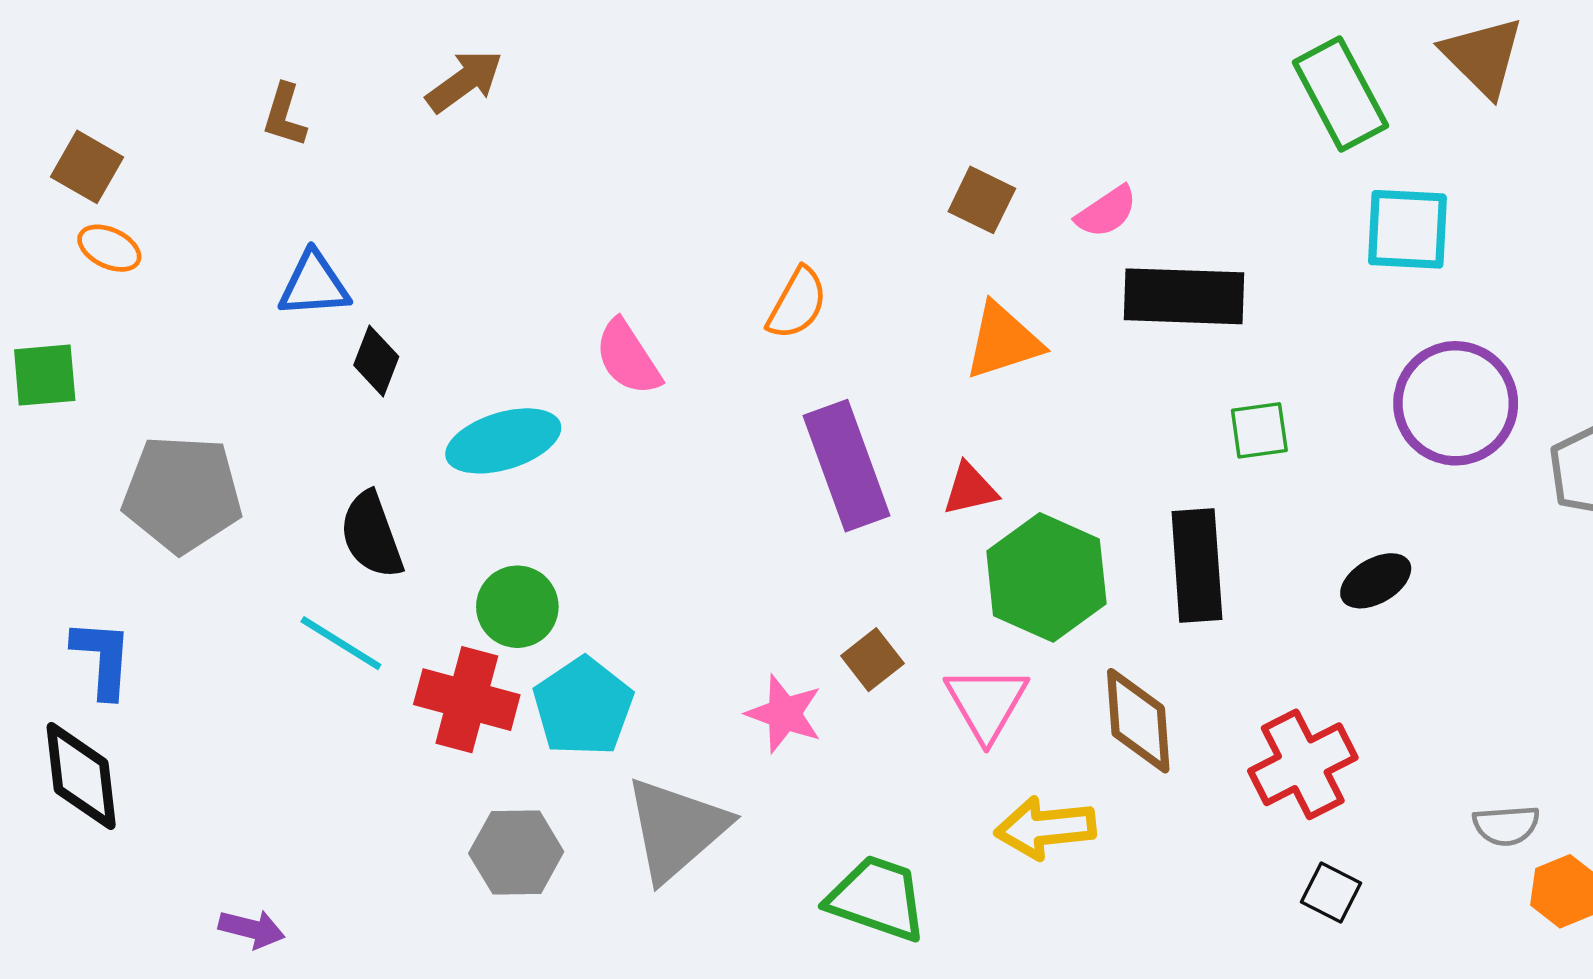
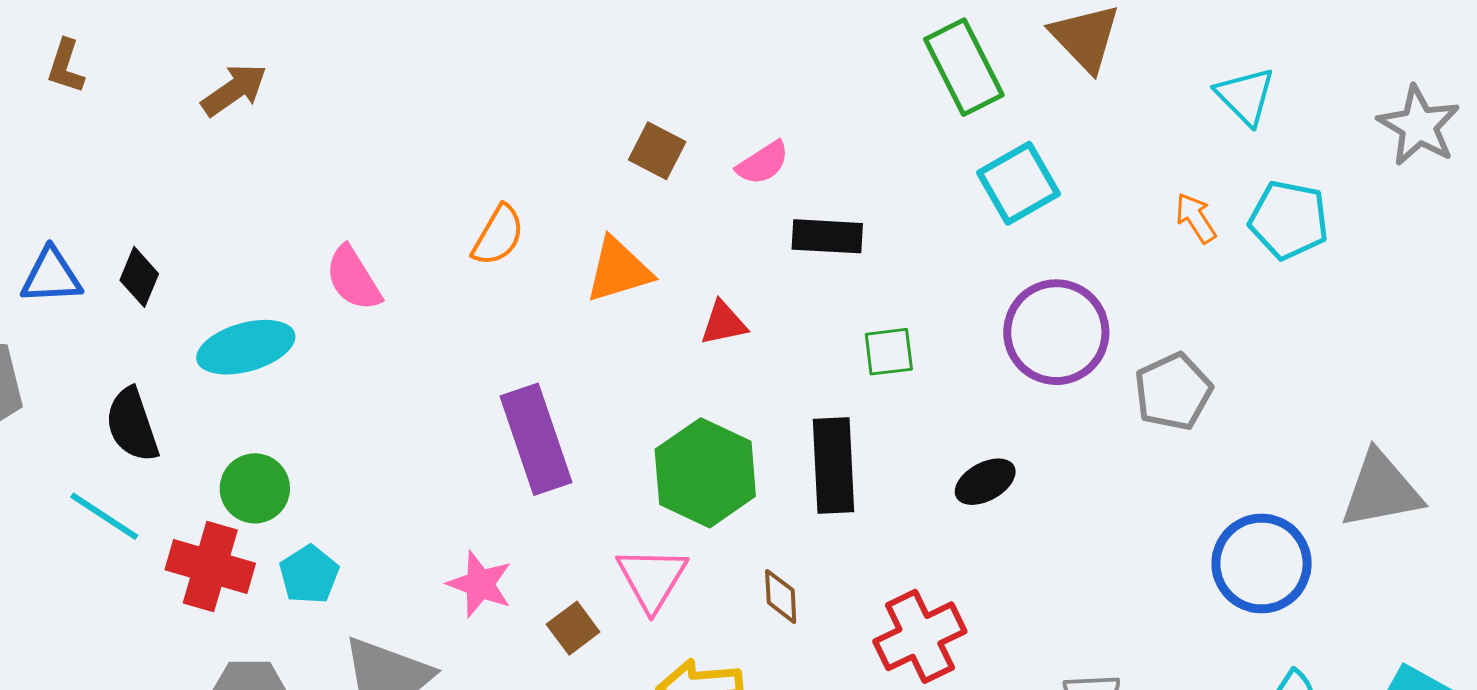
brown arrow: (464, 81) -> (234, 90), moved
cyan square: (1407, 229) -> (1018, 183), turned -34
blue triangle: (314, 285) -> (51, 276), moved
black rectangle: (1184, 296) -> (827, 236), size x0.7
orange triangle: (1003, 341) -> (619, 270), moved
purple rectangle: (847, 466) -> (536, 439), moved
red triangle: (970, 489) -> (723, 323), moved
brown square: (872, 660) -> (573, 628), moved
cyan pentagon: (583, 707) -> (309, 575), size x0.7
brown diamond: (1138, 721) -> (781, 596), size x0.6

